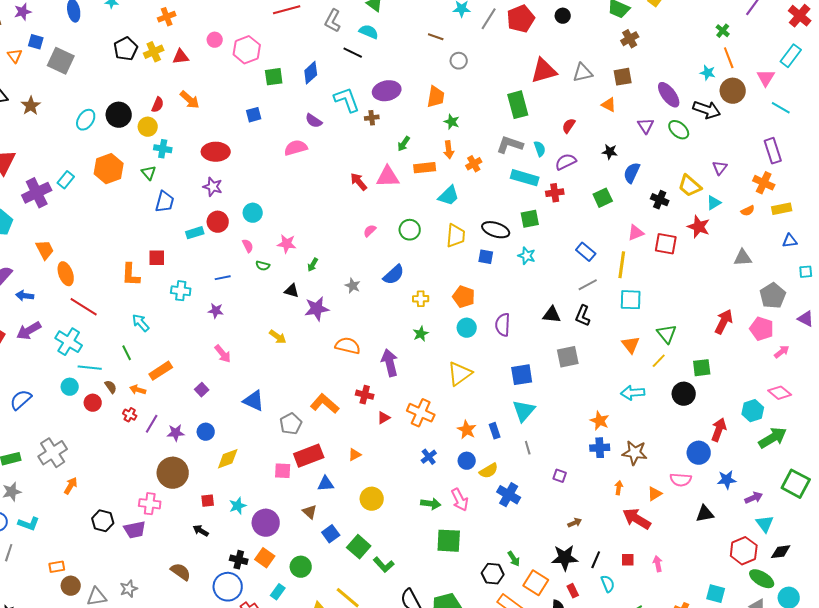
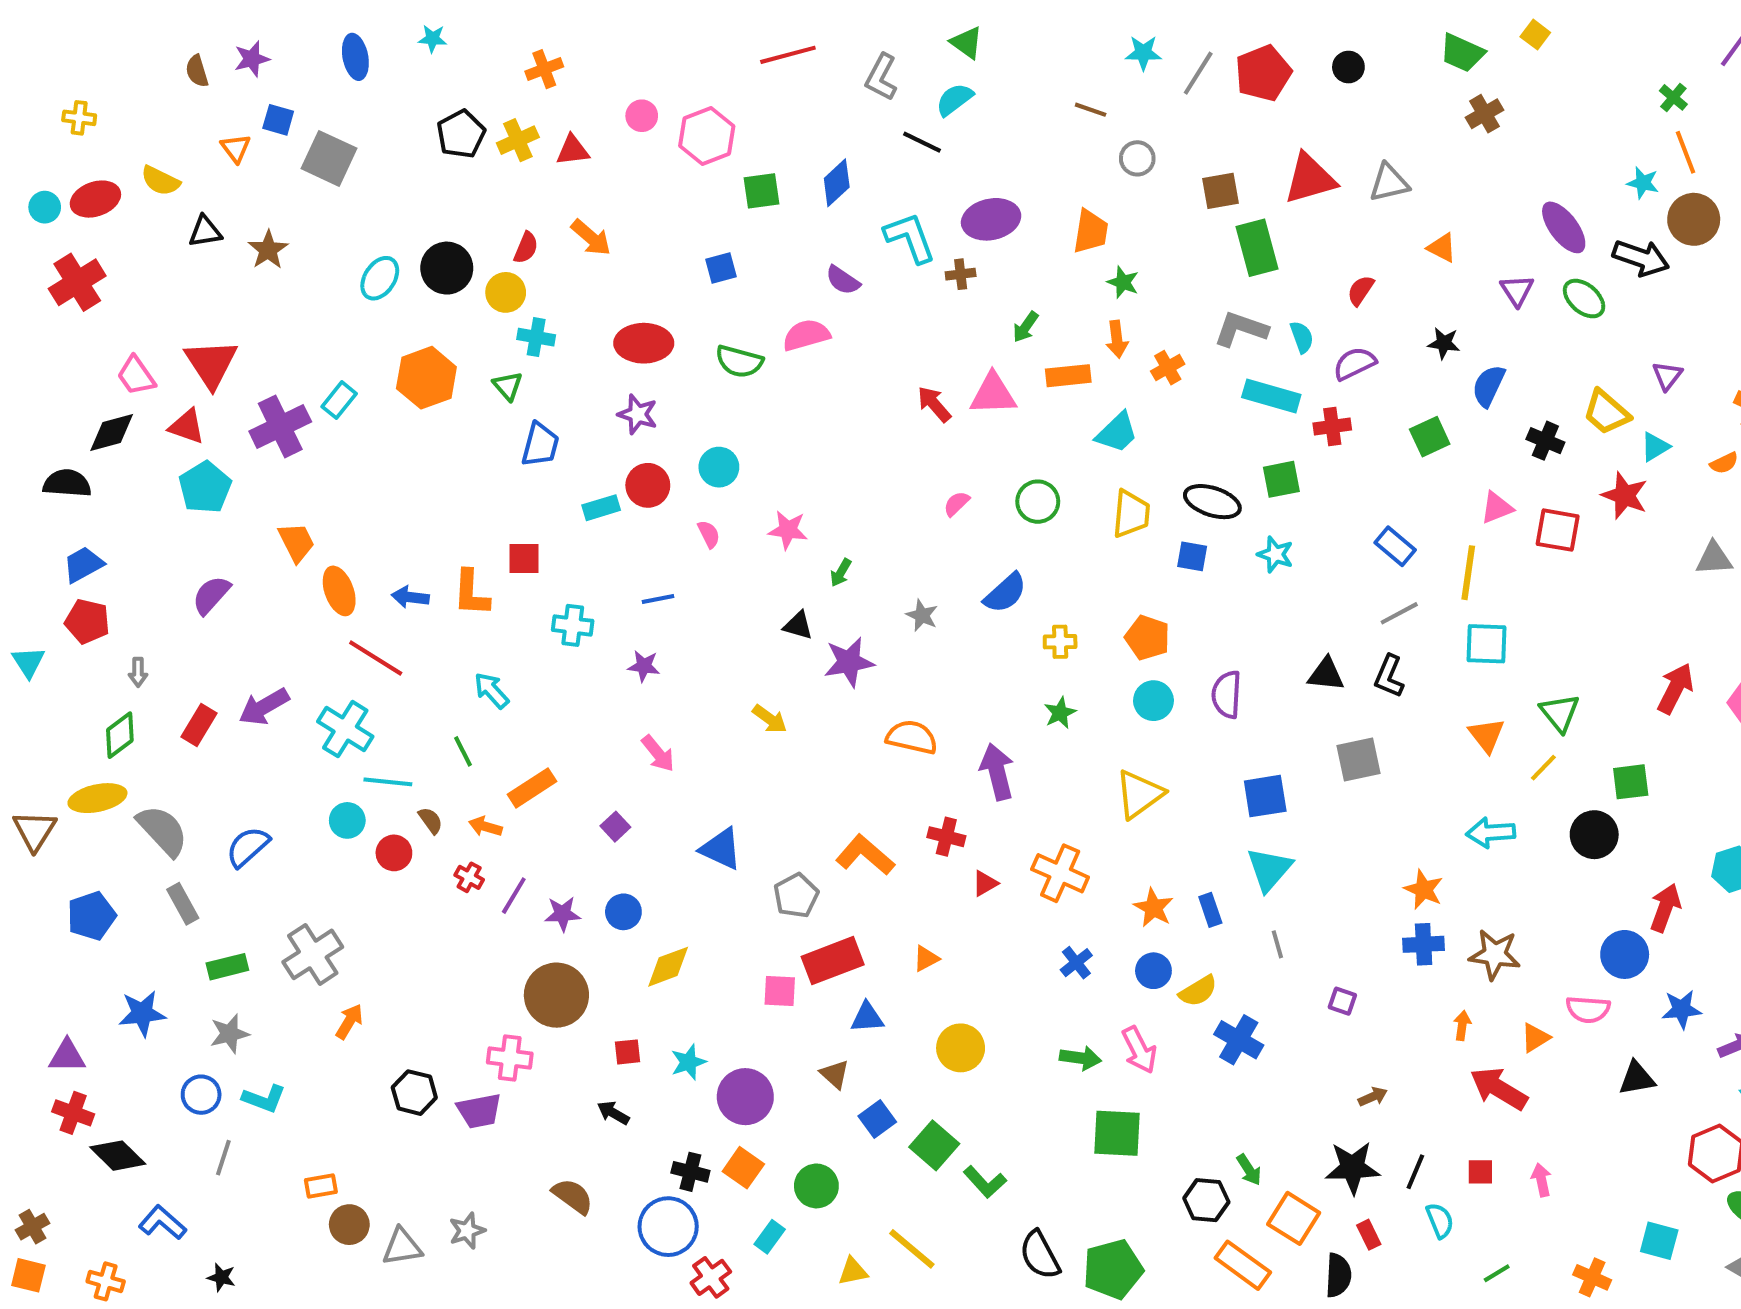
cyan semicircle: (369, 32) -> (954, 100), turned -60
brown square: (623, 77) -> (1221, 191), moved
green semicircle: (263, 266) -> (739, 361), moved, size x1.6
blue arrow: (25, 296) -> (410, 597), moved

